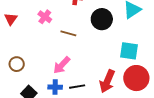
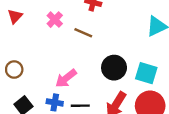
black circle: (102, 19) -> (114, 68), moved
brown line: (68, 33) -> (83, 33), moved

